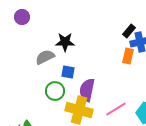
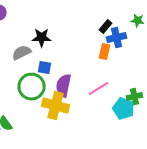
green circle: (55, 91) -> (32, 87), size x1.4
pink line: (116, 109) -> (99, 89), moved

